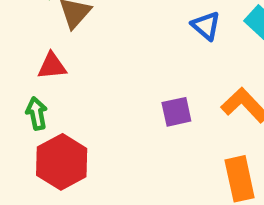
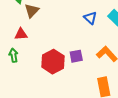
red hexagon: (62, 162) -> (53, 62), moved

